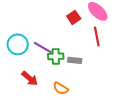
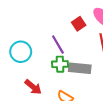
purple line: (43, 47) -> (58, 44), moved, turned 30
gray rectangle: (75, 60) -> (80, 68), size x1.5

